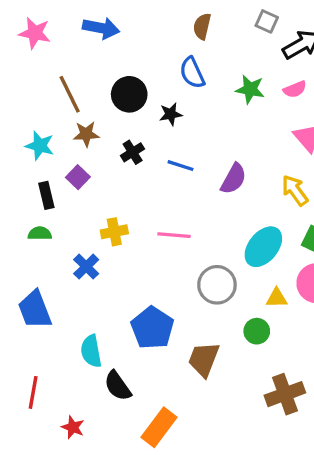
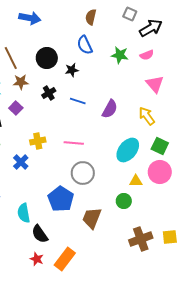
gray circle: (217, 285) -> (83, 173), moved
red star: (73, 427) -> (37, 259), moved

